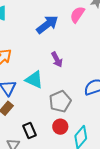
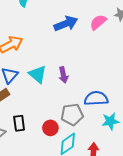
purple arrow: (57, 60) -> (63, 75), moved
gray pentagon: (60, 101) -> (72, 115), moved

